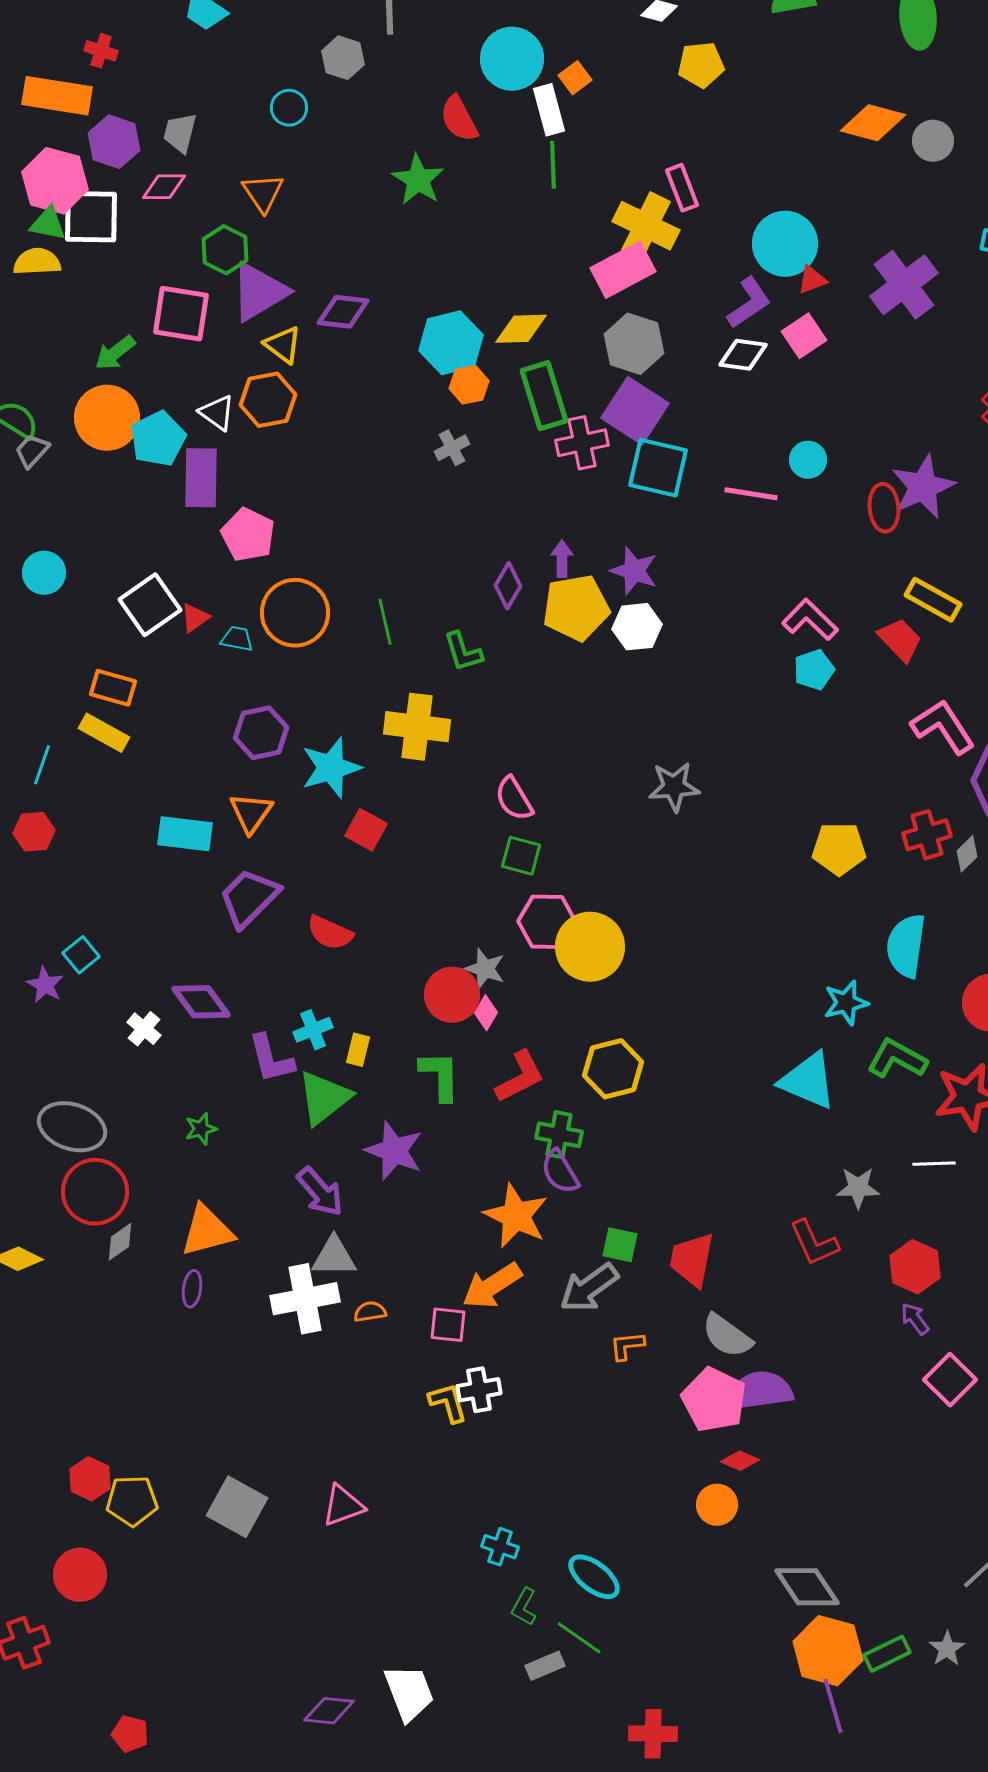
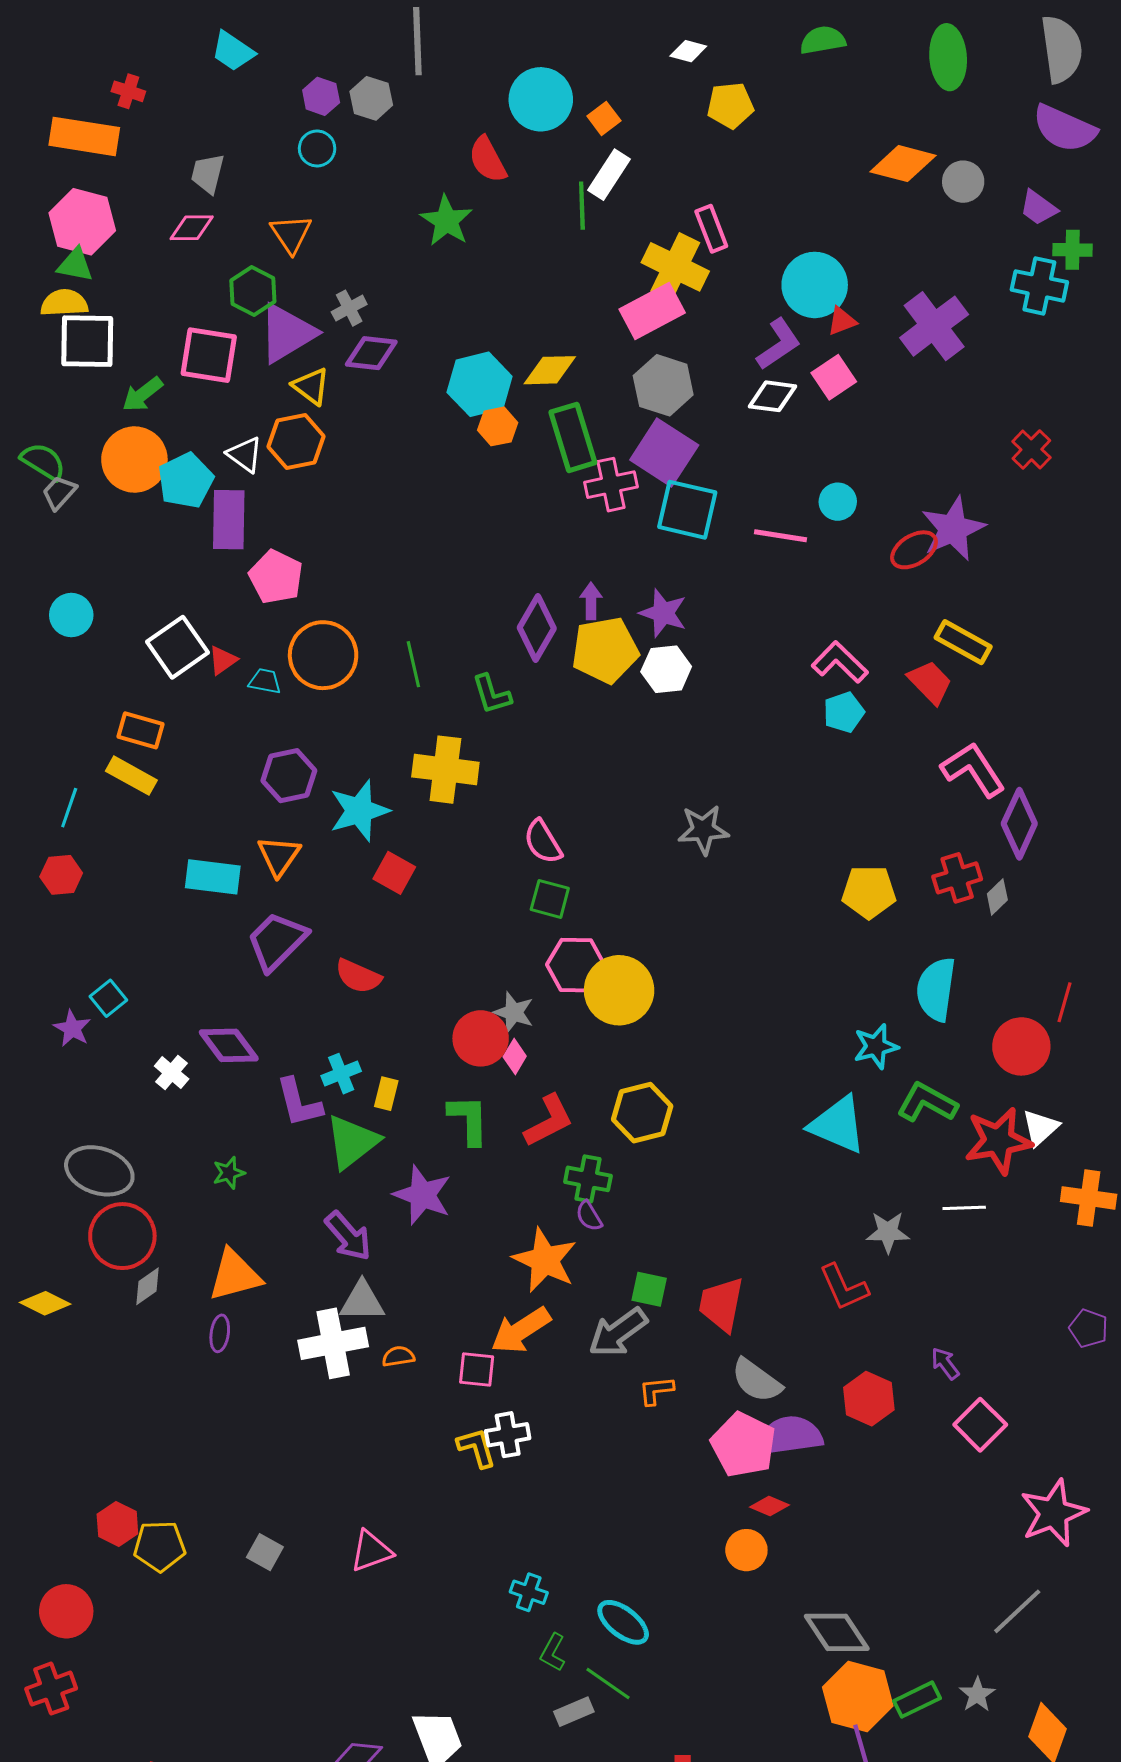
white rectangle: (549, 110) -> (609, 175), moved, turned 48
purple hexagon: (114, 142) -> (321, 96), moved, size x0.7
white square: (91, 217) -> (87, 341), moved
gray cross: (452, 448) -> (349, 308), moved
red ellipse: (884, 508) -> (914, 550), turned 63
purple diamond: (508, 586) -> (537, 628), size x1.4
purple semicircle: (560, 1172) -> (589, 1216), size x0.7
red hexagon: (915, 1267) -> (869, 1399), moved
gray square: (237, 1507) -> (265, 1552), size x0.6
red circle: (80, 1575) -> (66, 1611), moved

